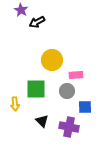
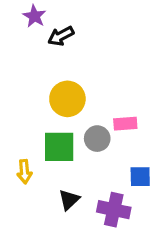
yellow circle: (52, 60) -> (67, 99), moved
gray circle: (67, 91) -> (97, 139), moved
black triangle: (42, 121) -> (69, 200), turned 32

